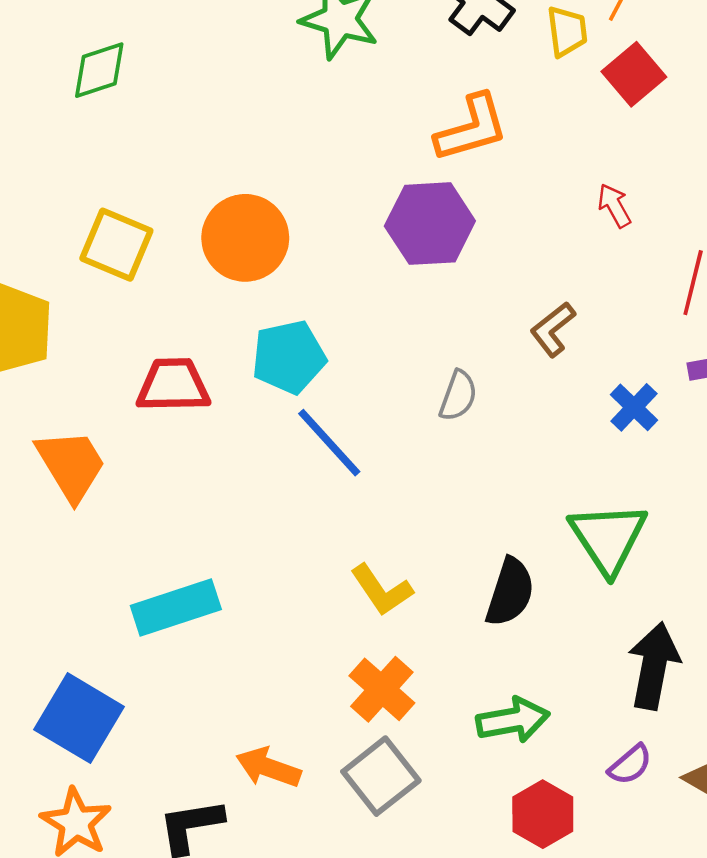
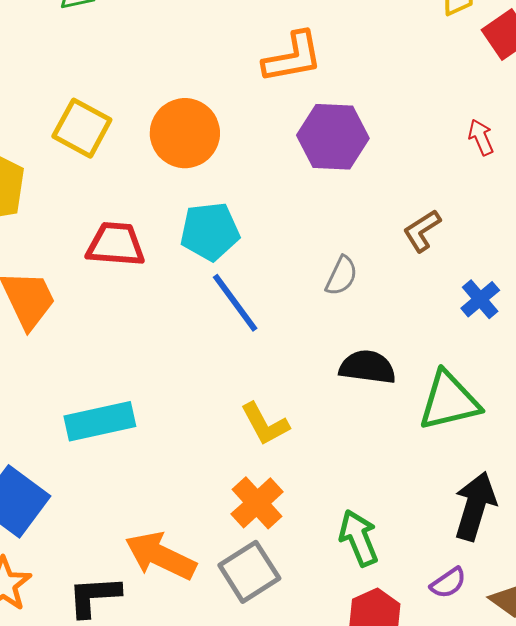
orange L-shape: (472, 128) -> (293, 57), moved
green triangle: (608, 538) -> (449, 401), turned 44
black semicircle: (510, 592) -> (367, 367), moved, turned -106
green arrow: (513, 720) -> (359, 538), turned -108
orange arrow: (268, 767) -> (160, 556), size x1.4

